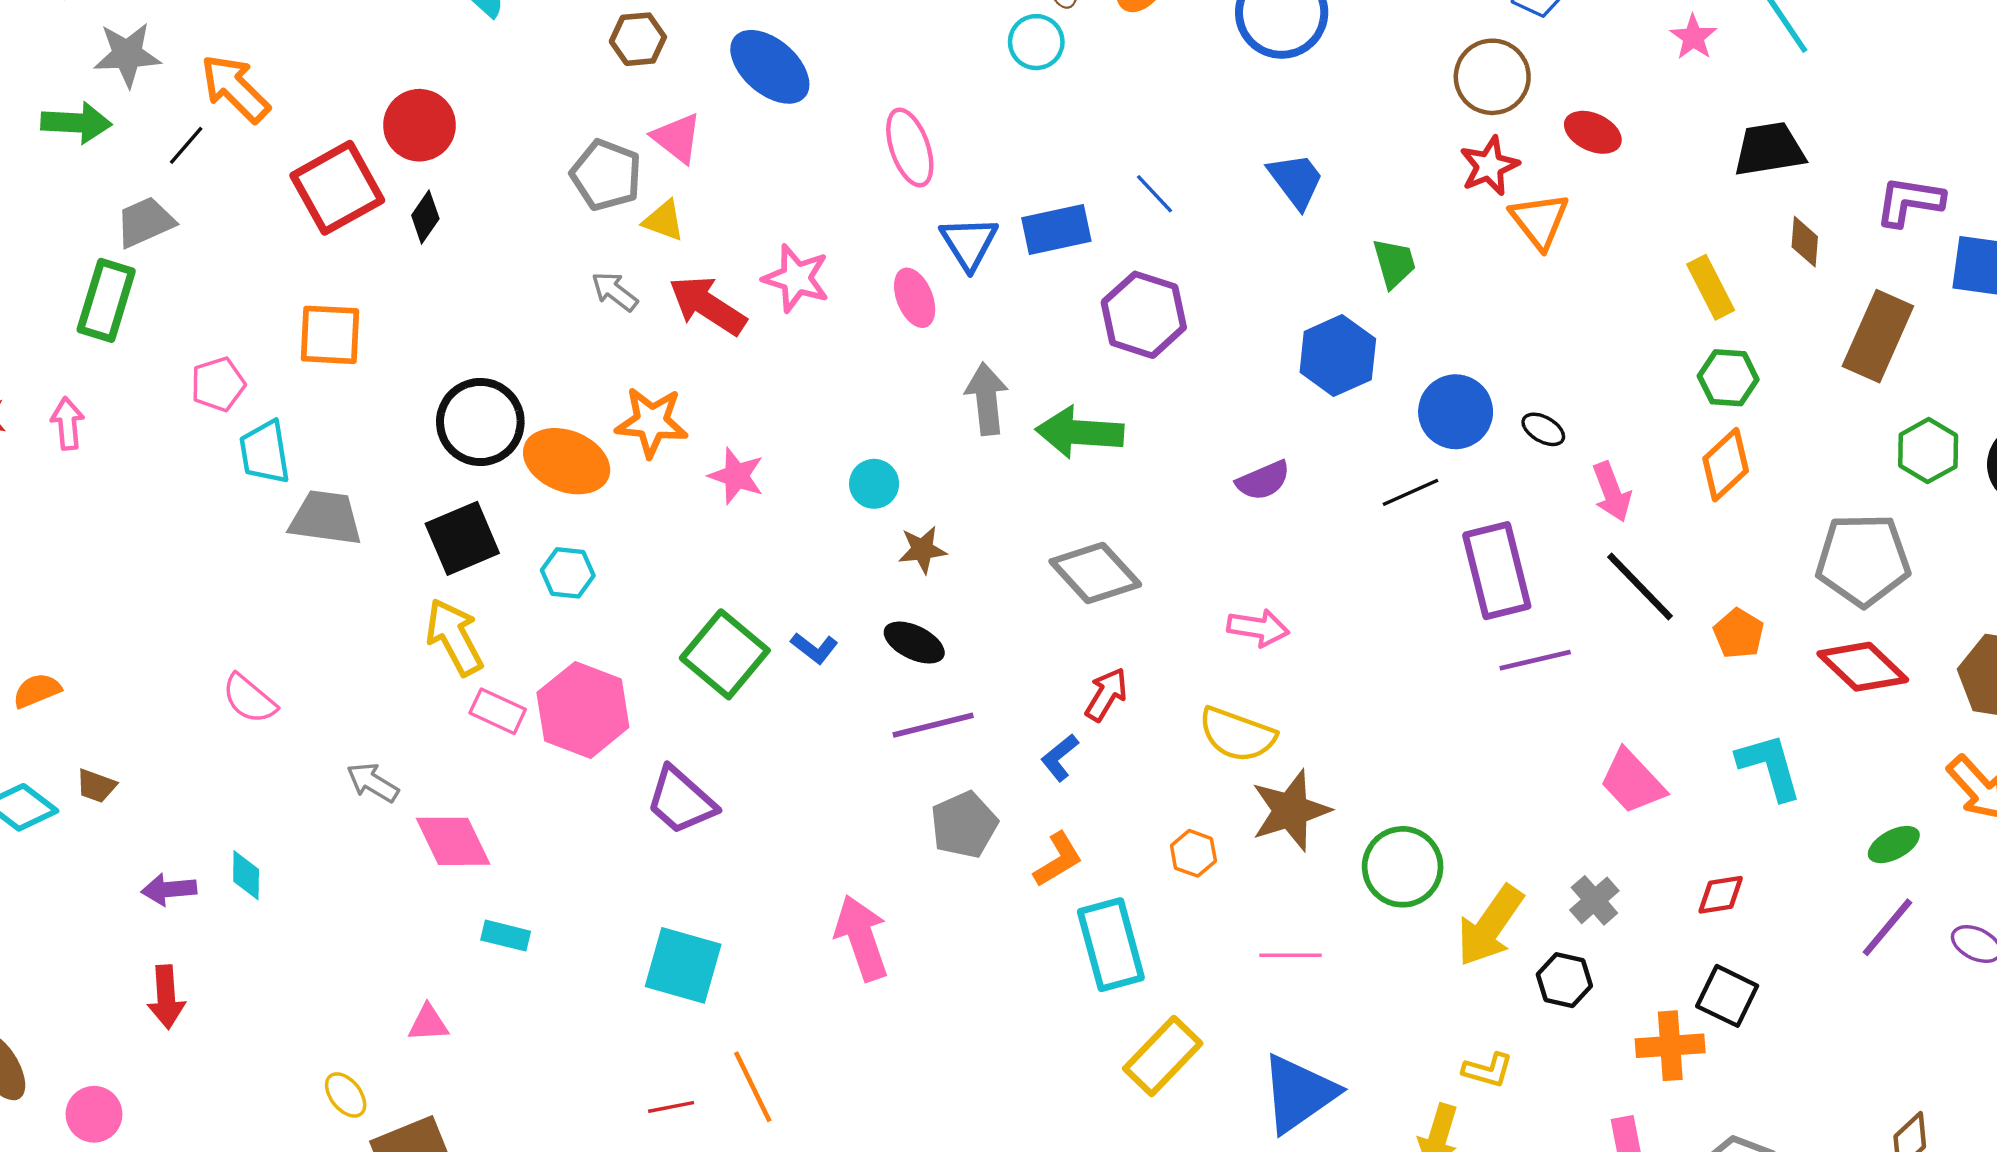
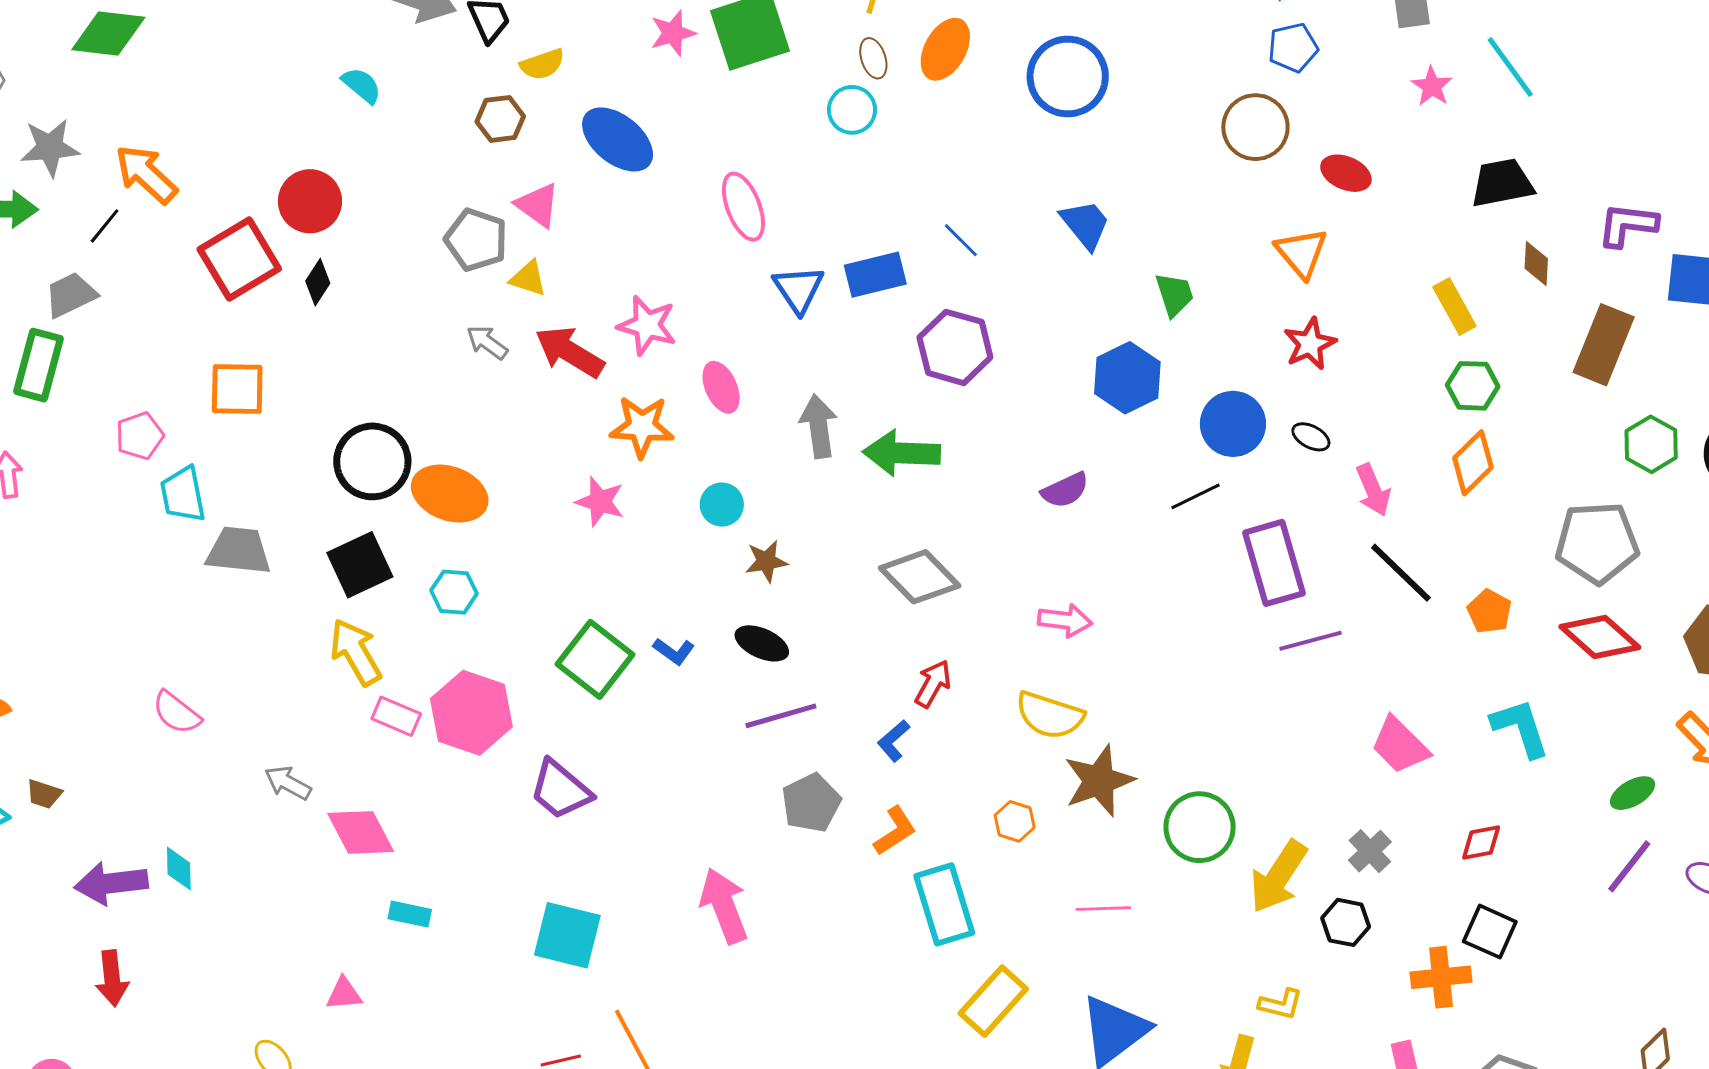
red star: (1489, 166) -> (1310, 344), moved
pink ellipse: (915, 298) -> (721, 387), moved
orange star: (652, 422) -> (642, 427), moved
purple arrow: (169, 889) -> (111, 883), size x1.5

